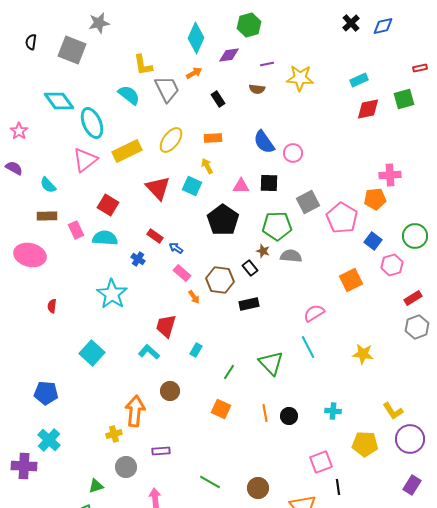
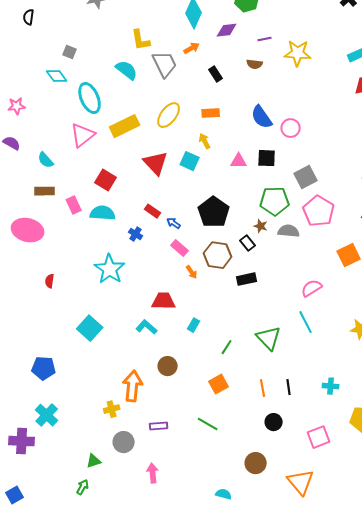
gray square: (72, 50) -> (70, 52), moved, size x0.5
cyan diamond: (59, 101) -> (57, 76), size x0.7
pink star: (19, 131) -> (17, 106), turned 30
pink pentagon: (342, 218) -> (319, 211), moved
black pentagon: (223, 220) -> (214, 212), moved
red trapezoid: (166, 326) -> (164, 301), turned 75
orange square: (221, 409) -> (219, 384), turned 36
black circle: (289, 416) -> (274, 422), moved
green line: (210, 482) -> (208, 424), moved
black line: (338, 487) -> (289, 387), moved

